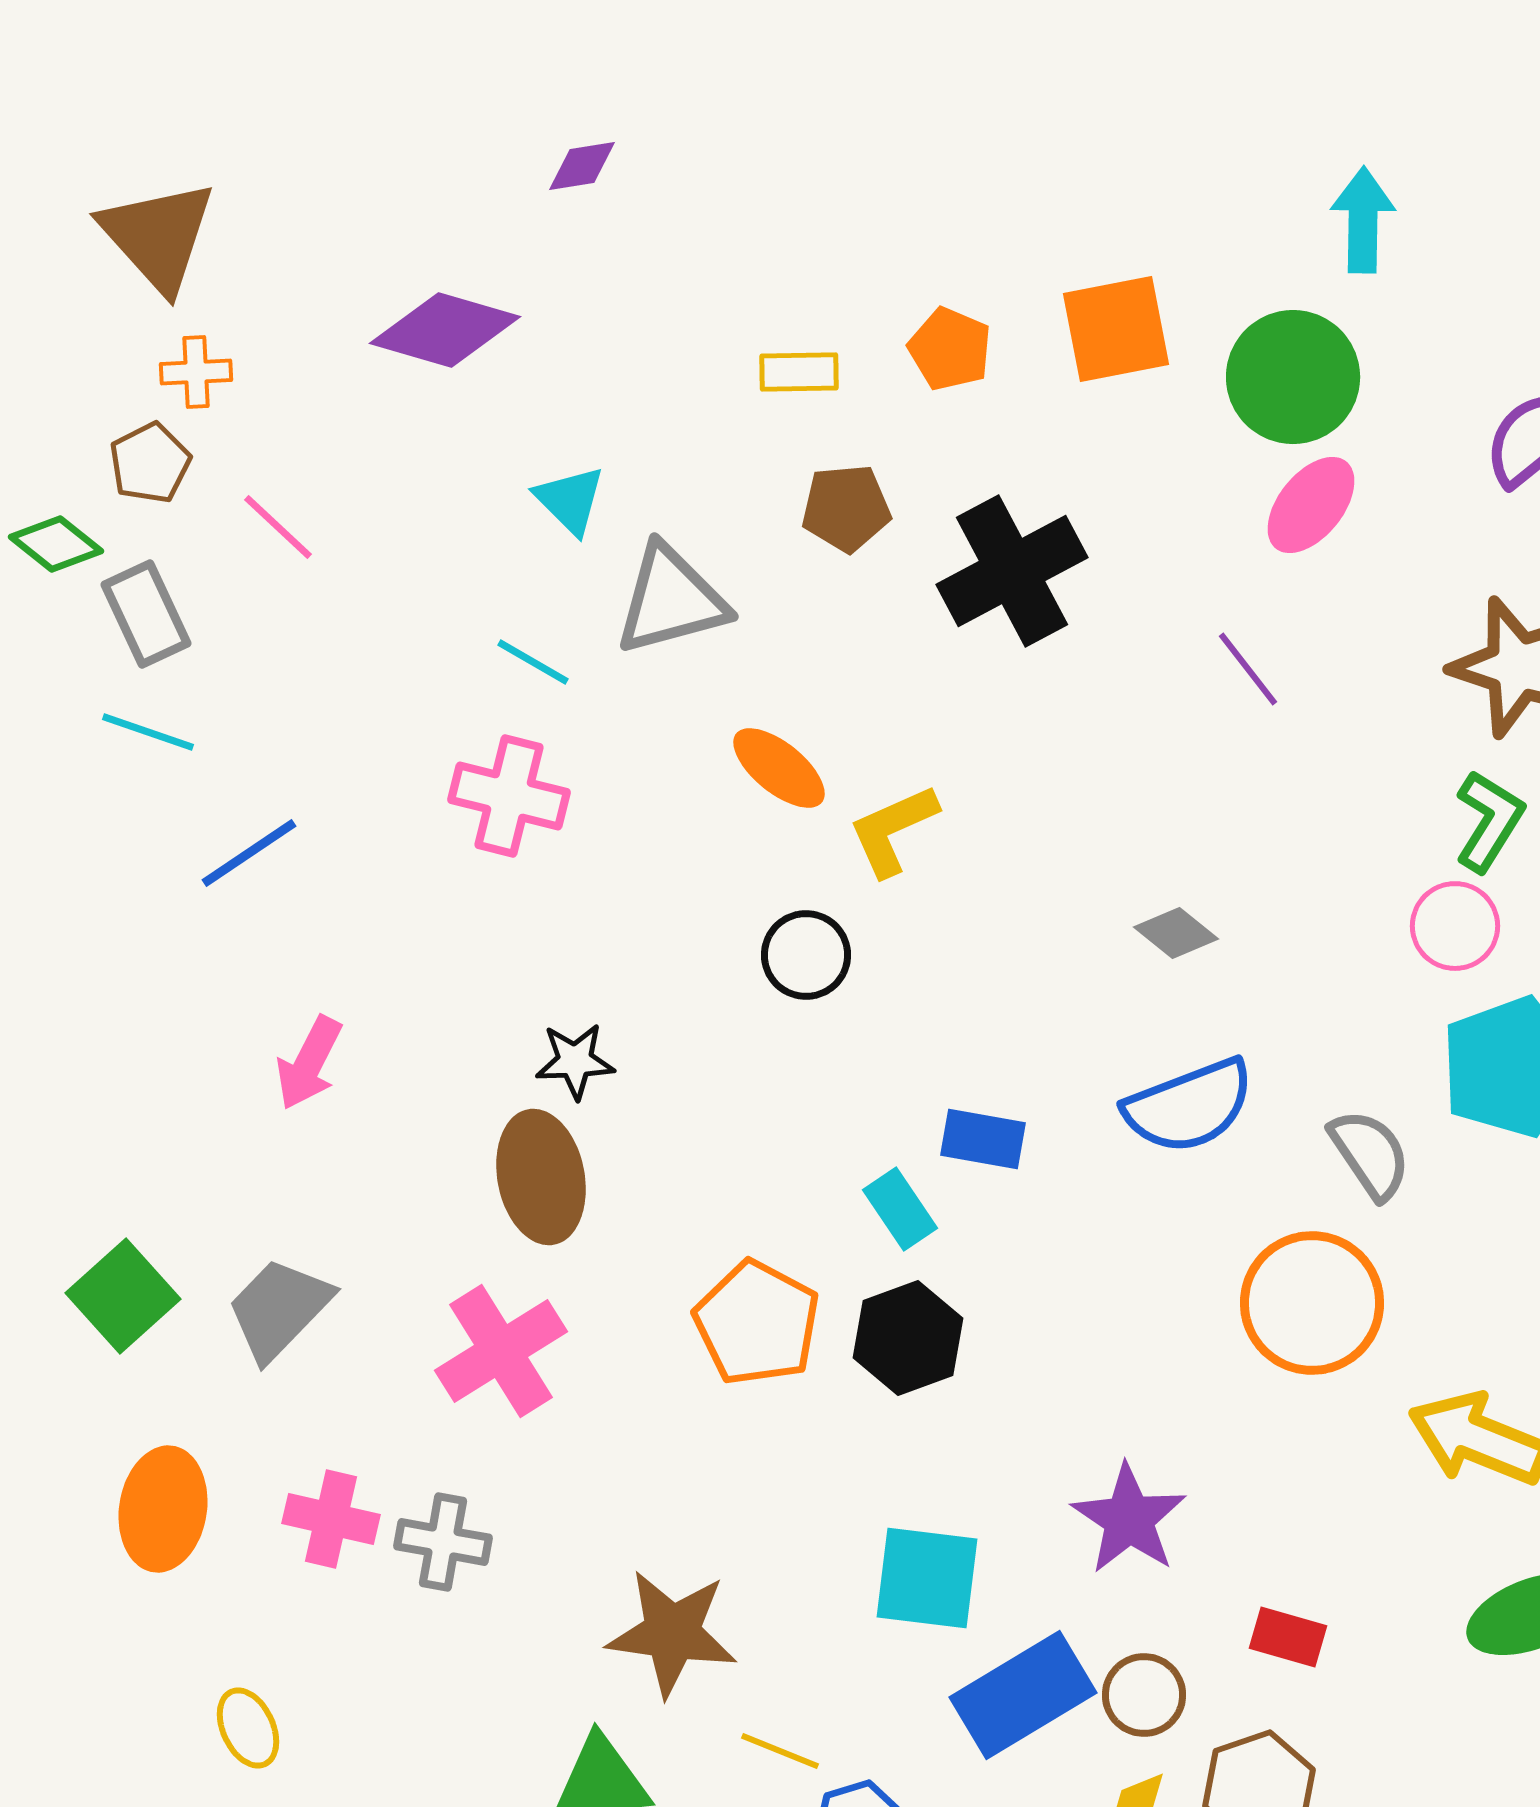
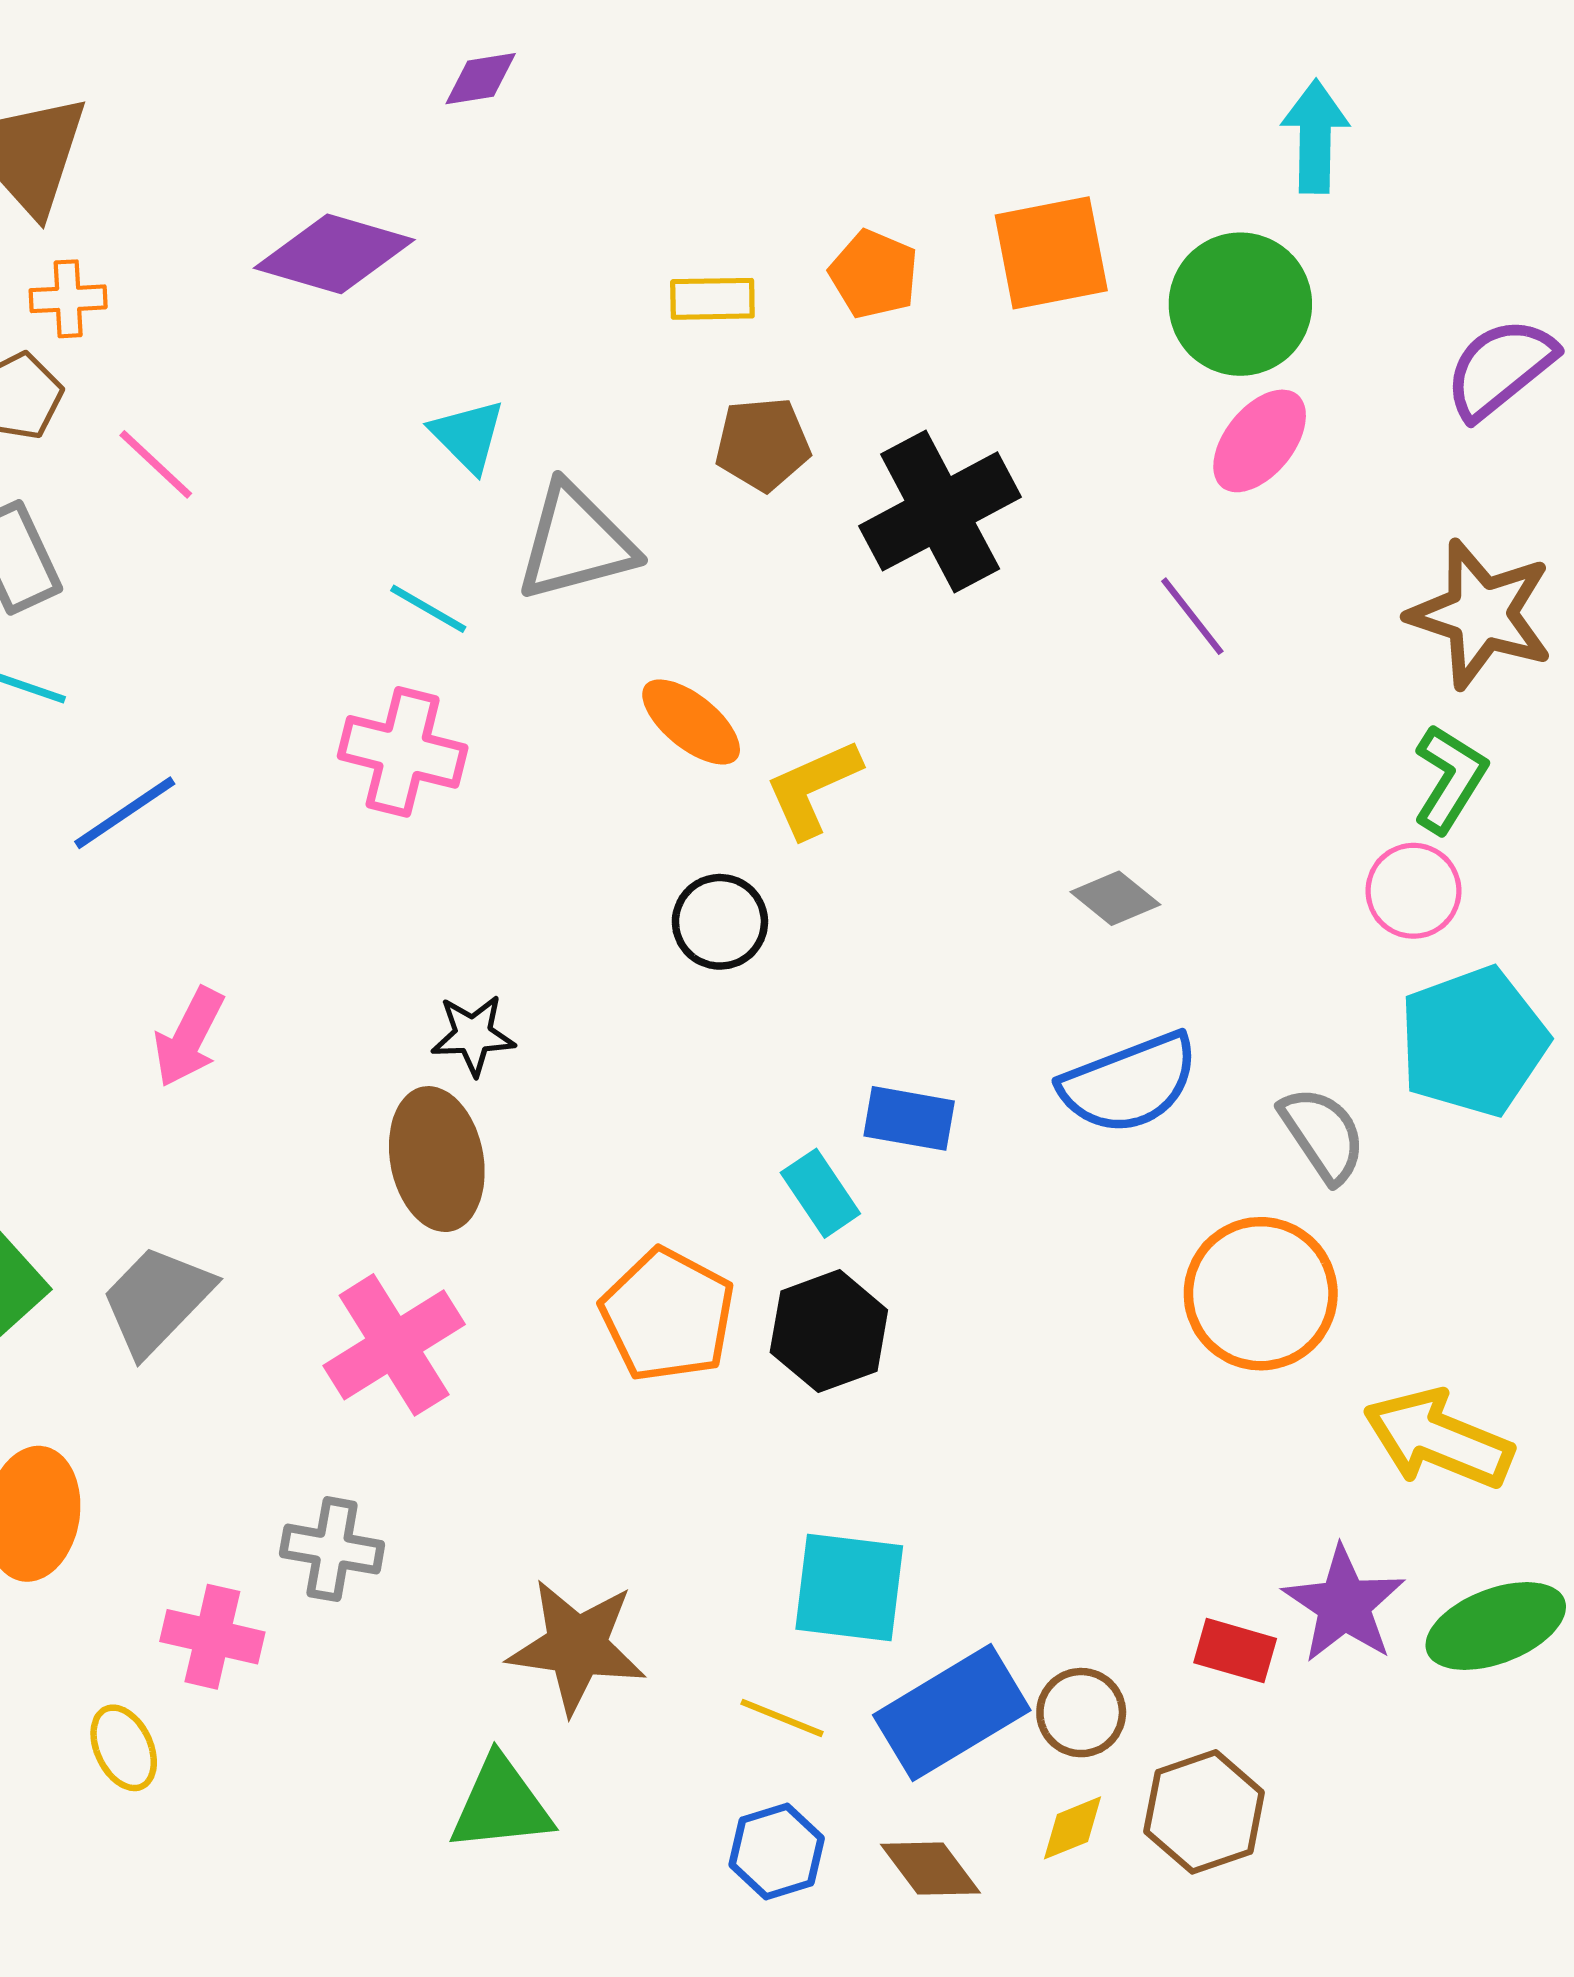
pink cross: (331, 1519) -> (212, 1637), moved
purple star: (1129, 1519) -> (1344, 1605), moved
yellow line: (780, 1751) -> (782, 1718), moved

